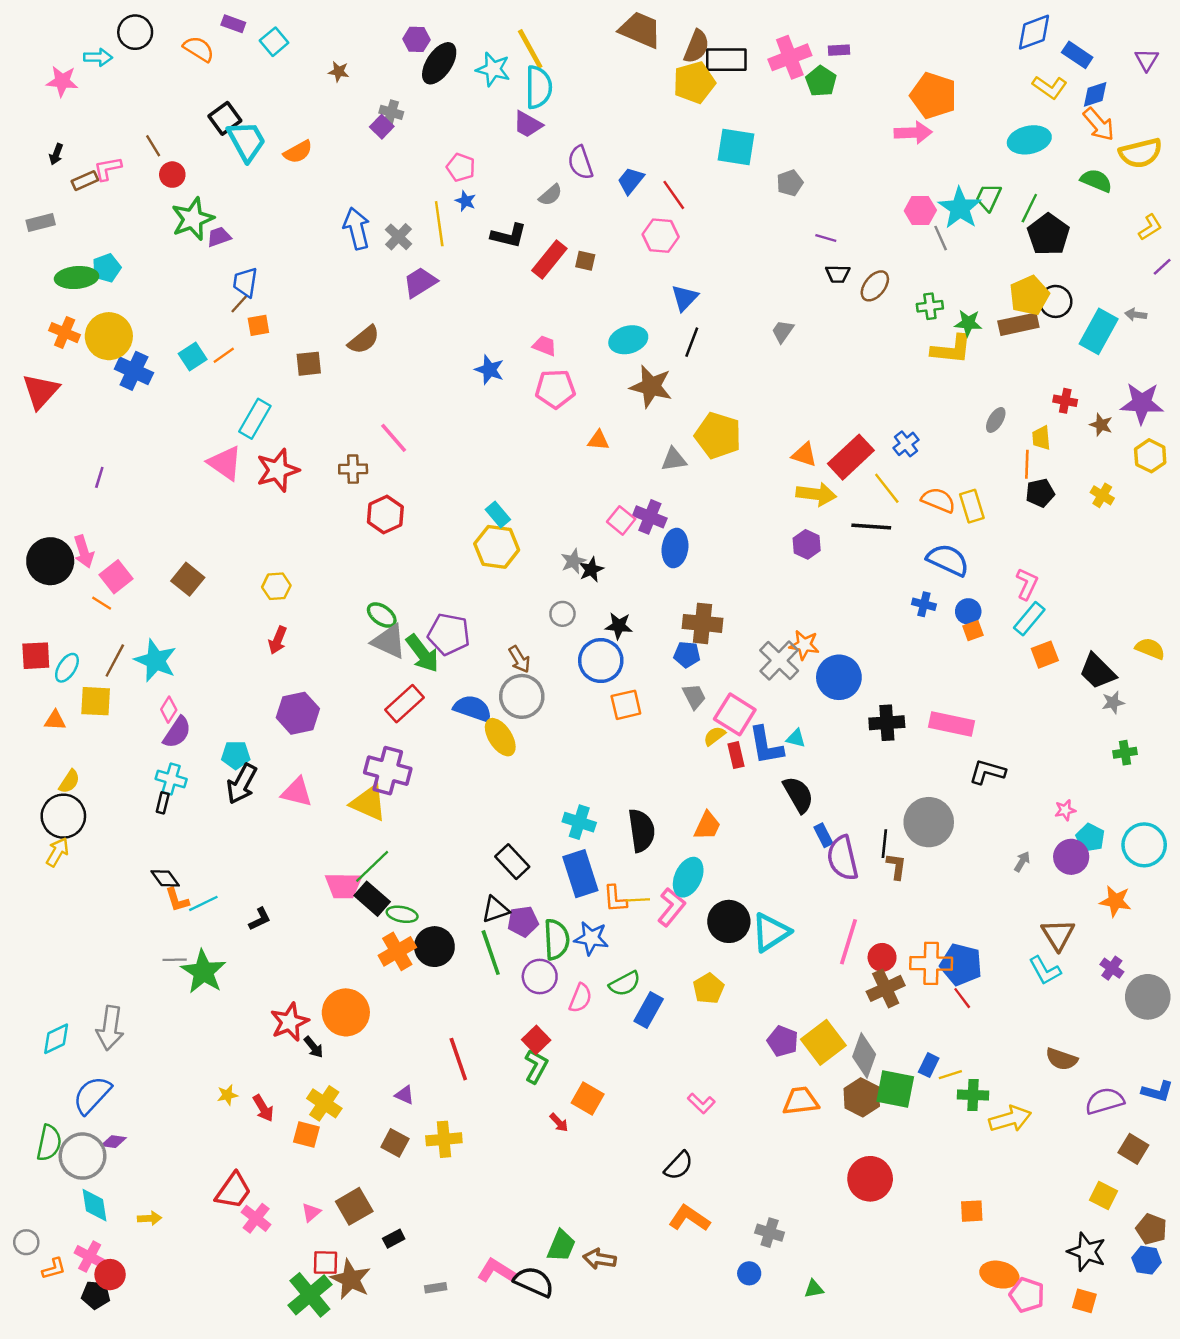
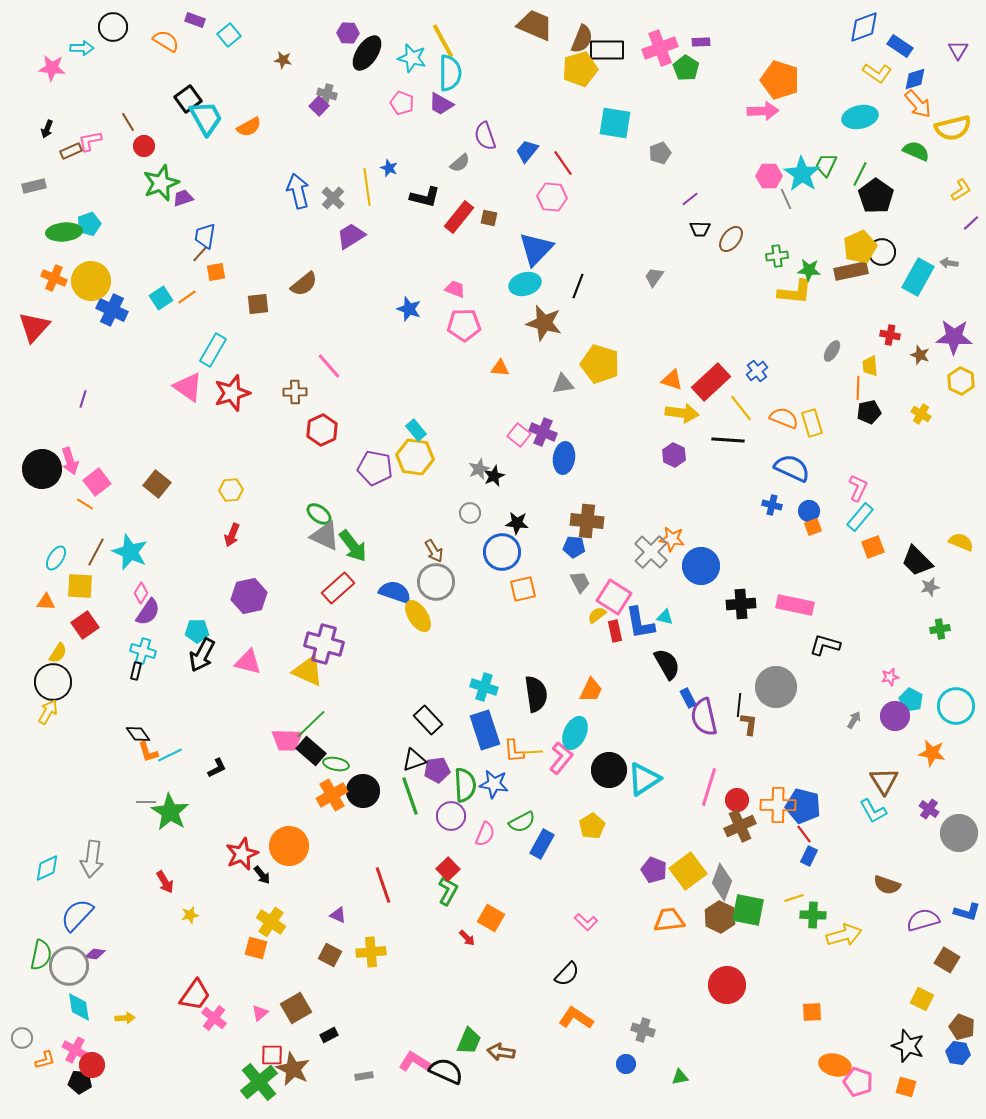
pink pentagon: (461, 167) -> (402, 103), moved
purple line: (826, 238) -> (690, 199), turned -54
blue triangle: (685, 298) -> (536, 249), moved, size x1.5
purple pentagon: (449, 634) -> (375, 468), moved
red square: (36, 656) -> (85, 625), moved, turned -32
blue rectangle: (929, 1065) -> (809, 856), moved
red arrow: (263, 1108) -> (165, 882), moved

